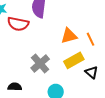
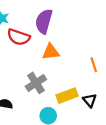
orange triangle: (69, 36) -> (51, 52), moved
yellow rectangle: (74, 60) -> (67, 96), moved

